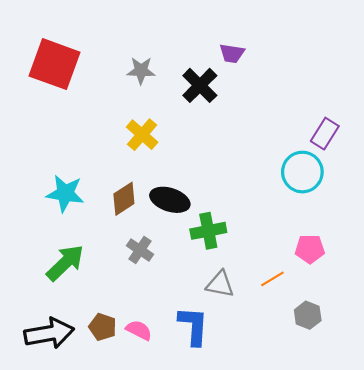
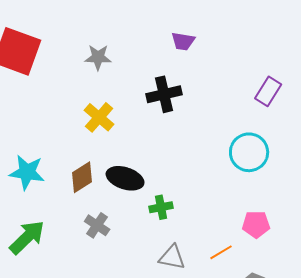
black cross: (200, 85) -> (164, 94), moved, turned 32
purple rectangle: (325, 134) -> (268, 91), moved
green cross: (208, 231) -> (161, 207), size x0.7

